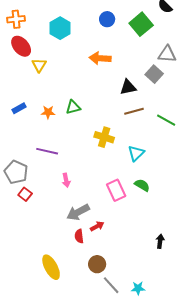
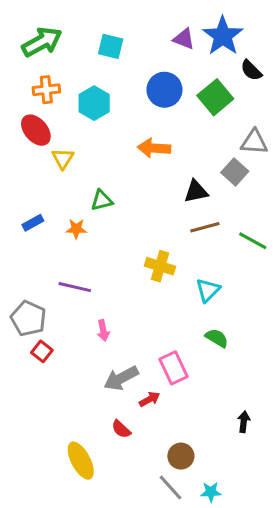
orange cross: (16, 19) -> (46, 90), moved
blue circle: (107, 19) -> (164, 90), size x1.5
green triangle: (73, 107) -> (102, 200), moved
pink rectangle: (116, 190) -> (173, 368), moved
red semicircle: (79, 236) -> (121, 429), moved, turned -40
brown circle: (97, 264) -> (181, 456), moved

